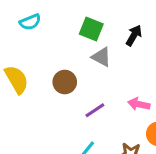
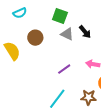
black arrow: (134, 35) -> (85, 32), moved, turned 112
brown circle: (65, 82) -> (35, 38), moved

